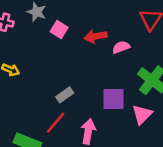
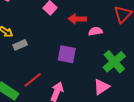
gray rectangle: (65, 95) -> (20, 45), moved
purple square: (114, 99) -> (67, 54), moved

